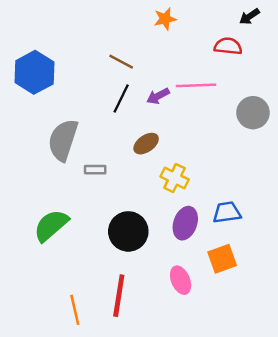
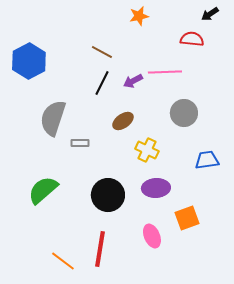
gray circle: (253, 113) -> (184, 113), moved
blue trapezoid: (227, 212) -> (207, 160), moved
purple ellipse: (185, 223) -> (156, 188), turned 68
orange line: (75, 310) -> (63, 261), turned -40

